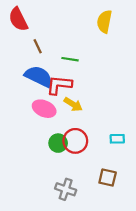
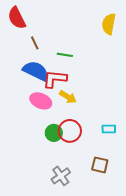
yellow semicircle: (104, 22) -> (109, 24), moved
gray cross: (66, 189) -> (61, 176), turned 36

